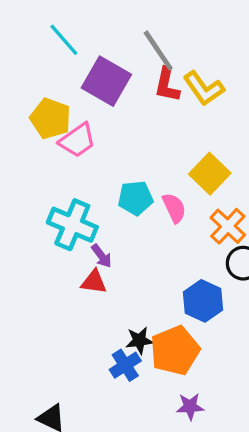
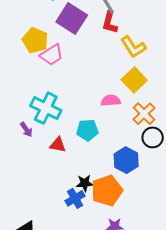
yellow L-shape: (204, 88) -> (133, 47), moved
cyan pentagon: (135, 198) -> (87, 130), moved
pink semicircle: (174, 208) -> (111, 100), turned -72
purple arrow: (102, 256) -> (26, 130), moved

